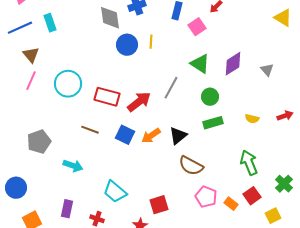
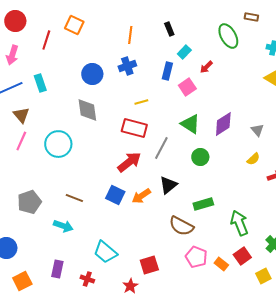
gray diamond: (110, 18) -> (87, 110), moved
yellow line: (151, 42) -> (141, 102), turned 72
blue circle: (127, 45) -> (92, 74), moved
red rectangle: (107, 97) -> (134, 128), moved
yellow semicircle: (252, 119) -> (253, 159), moved, turned -56
green rectangle: (213, 123) -> (203, 204), moved
brown line: (90, 130) -> (74, 198), moved
black triangle: (178, 136) -> (168, 185), moved

